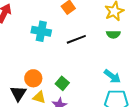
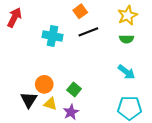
black line: (76, 39) -> (88, 32), moved
cyan arrow: (112, 76) -> (126, 72), moved

